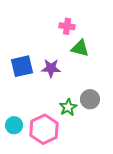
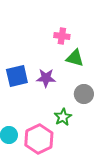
gray circle: (90, 99) -> (84, 94), moved

